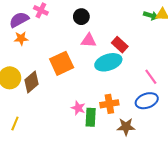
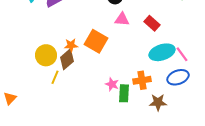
orange star: (21, 38) -> (71, 45), moved
cyan ellipse: (108, 62) -> (162, 52), moved
orange square: (62, 63) -> (96, 41), turned -35
yellow line: (15, 124) -> (55, 77), moved

